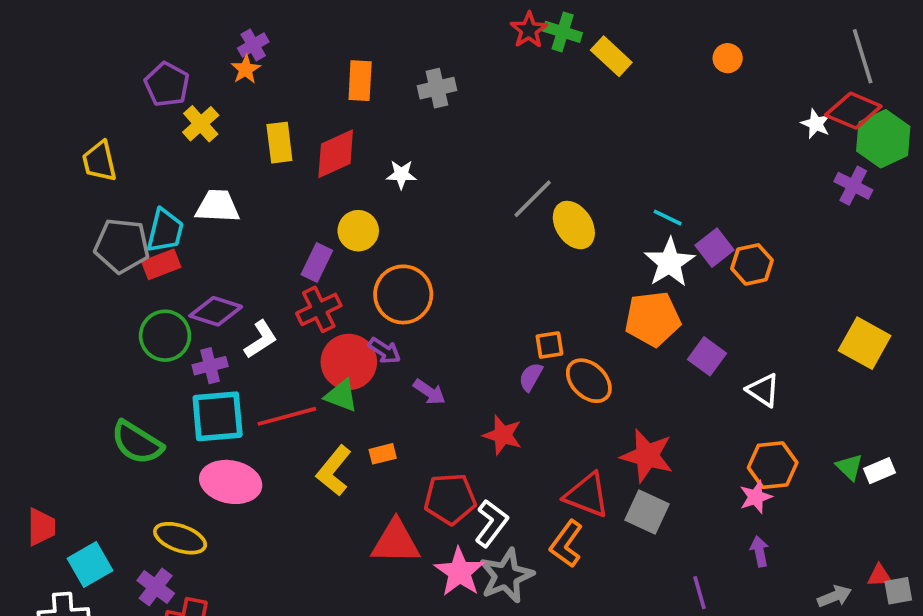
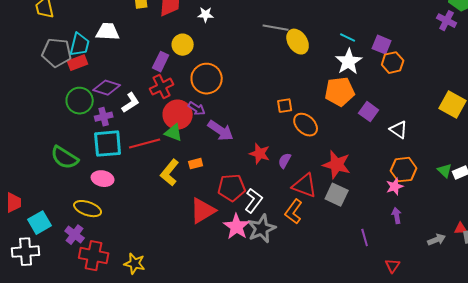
gray line: (533, 199) -> (276, 28), turned 55
purple square: (714, 248) -> (382, 45), moved, turned -30
purple semicircle: (531, 377) -> (285, 161), moved
purple arrow: (429, 392) -> (221, 131), size x1.5
pink ellipse: (231, 482) -> (103, 179), moved, size x0.7
red triangle: (396, 542) -> (203, 211), turned -32

